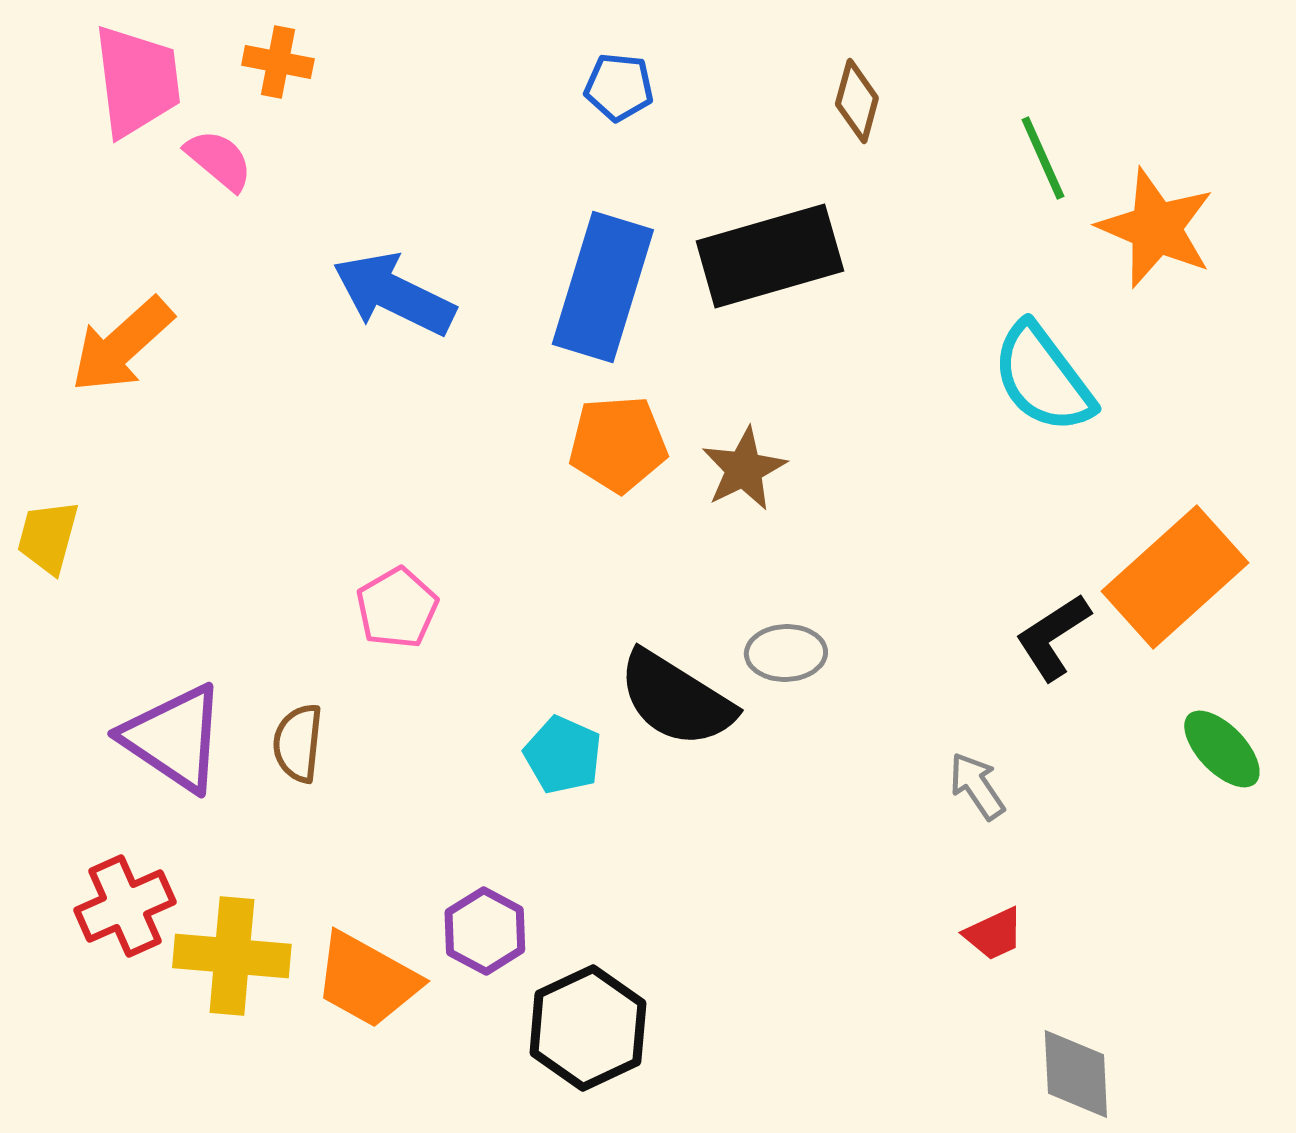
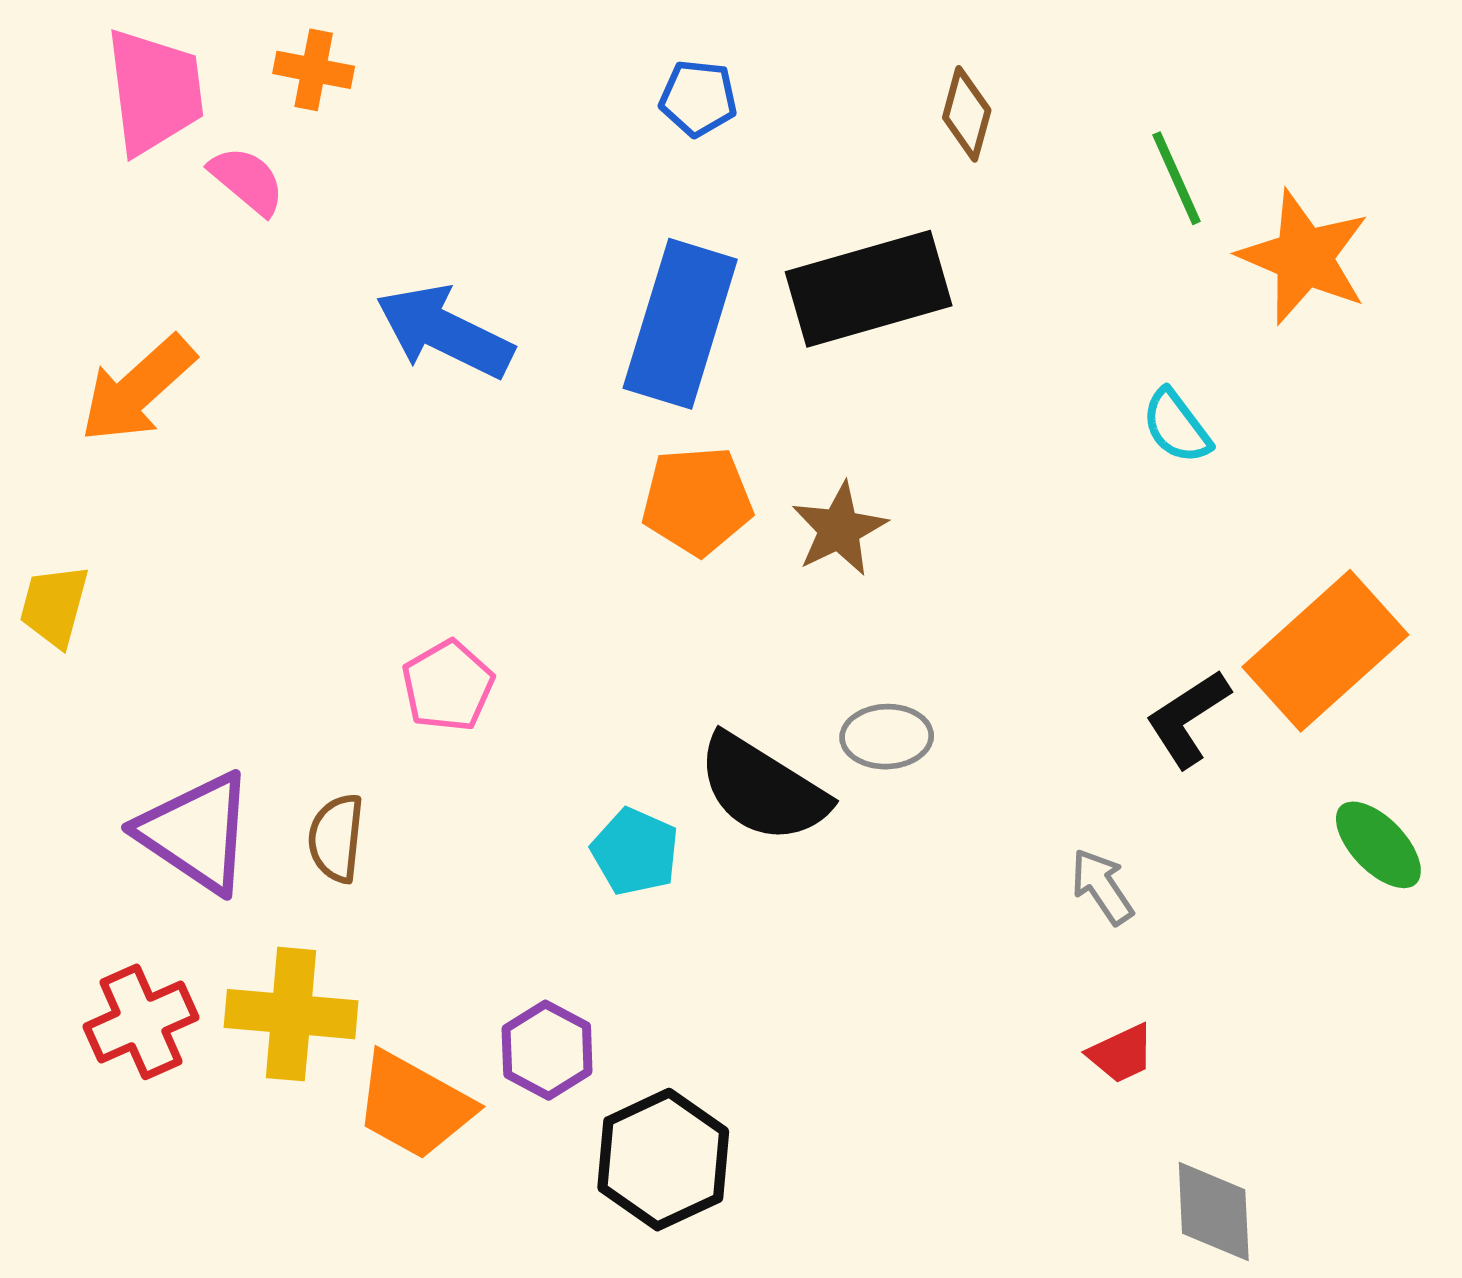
cyan semicircle: (1043, 378) -> (1177, 426), size x0.6
yellow cross: (232, 956) -> (291, 1014), moved

